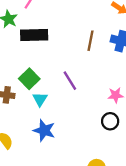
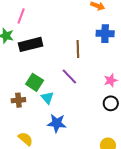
brown line: (91, 41) -> (78, 49), moved

